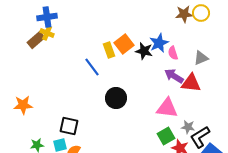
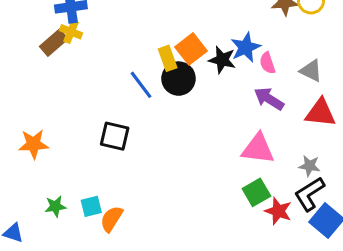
gray triangle: (201, 58) -> (311, 71), turned 49
red triangle: (191, 83) -> (320, 113), moved
black circle: (116, 98) -> (179, 79), moved
black square: (69, 126) -> (115, 136), moved
gray star: (188, 127) -> (309, 166), moved

